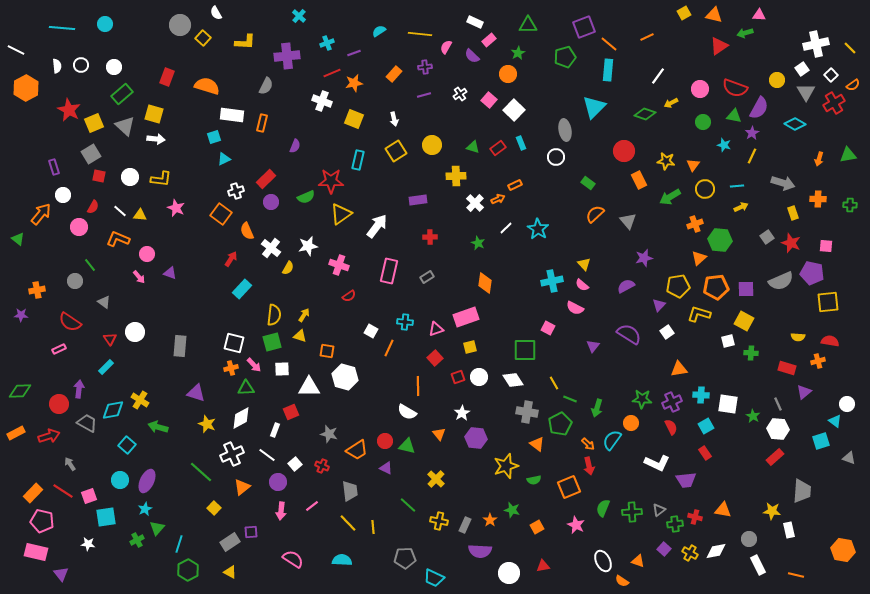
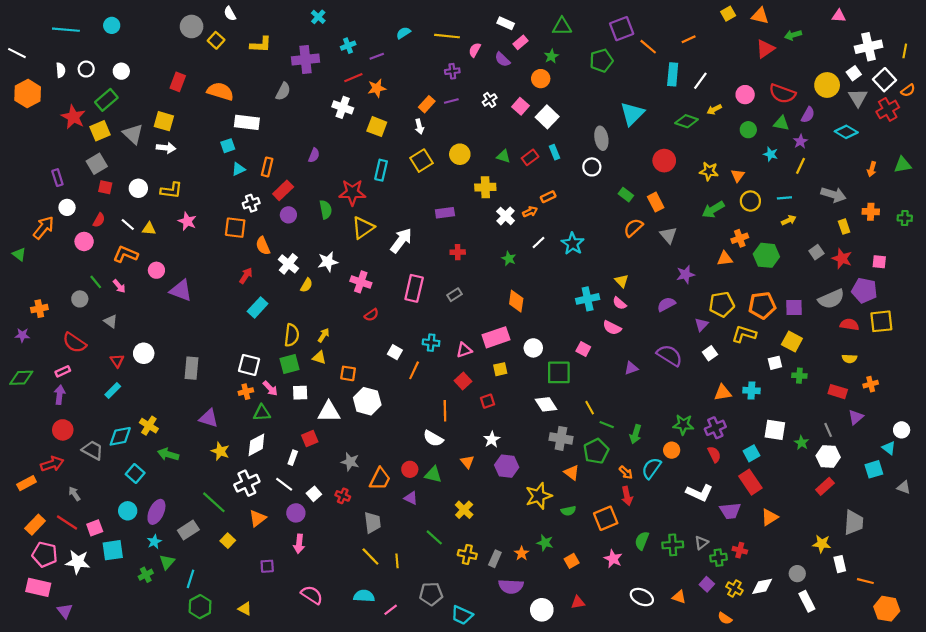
pink triangle: (759, 15) -> (839, 16), moved
yellow line: (850, 48) -> (905, 51), turned 56
cyan rectangle: (608, 70) -> (673, 74), moved
orange rectangle: (394, 74) -> (427, 104), moved
white square: (831, 75) -> (885, 80), size x1.5
yellow circle: (777, 80) -> (827, 85), size x1.5
green rectangle: (122, 94) -> (106, 100), moved
purple semicircle: (759, 108) -> (808, 115), size x0.7
orange rectangle: (262, 123) -> (267, 167), moved
orange rectangle: (639, 180) -> (656, 202), moved
green semicircle: (306, 197) -> (326, 210), turned -78
orange square: (221, 214) -> (235, 228), turned -30
orange triangle: (699, 258) -> (725, 259), moved, turned 35
purple triangle: (170, 273) -> (181, 290), size x1.6
pink arrow: (139, 277) -> (119, 286), moved
red semicircle: (830, 341) -> (849, 325), moved
purple triangle: (593, 346) -> (631, 368), turned 32
white circle: (479, 377) -> (533, 348), moved
purple arrow: (79, 389) -> (60, 395), moved
green diamond: (20, 391) -> (21, 378), moved
cyan cross: (701, 395) -> (751, 391), moved
orange rectangle: (16, 433) -> (27, 483), moved
orange trapezoid: (357, 450) -> (380, 479), turned -30
red rectangle: (705, 453) -> (750, 482), size x1.6
pink line: (312, 506) -> (391, 610), moved
orange triangle: (723, 510) -> (770, 517), moved, turned -42
gray rectangle: (230, 542) -> (188, 530), moved
white star: (88, 544) -> (78, 562), moved, size x1.6
orange hexagon: (843, 550) -> (887, 609), moved
white ellipse: (603, 561) -> (642, 597), turned -40
orange line: (796, 575) -> (865, 581), moved
orange semicircle: (622, 581) -> (725, 618), moved

